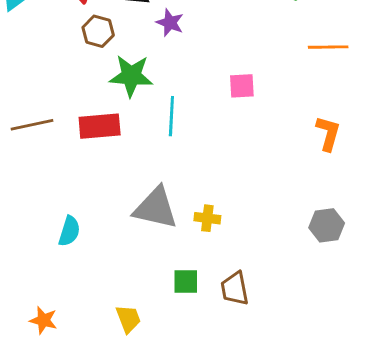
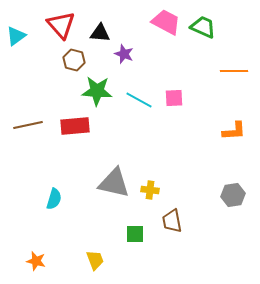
cyan line: (171, 116) -> (139, 100), moved, turned -64
orange L-shape: (328, 133) -> (234, 131), turned 70
brown trapezoid: (235, 289) -> (172, 221), moved

